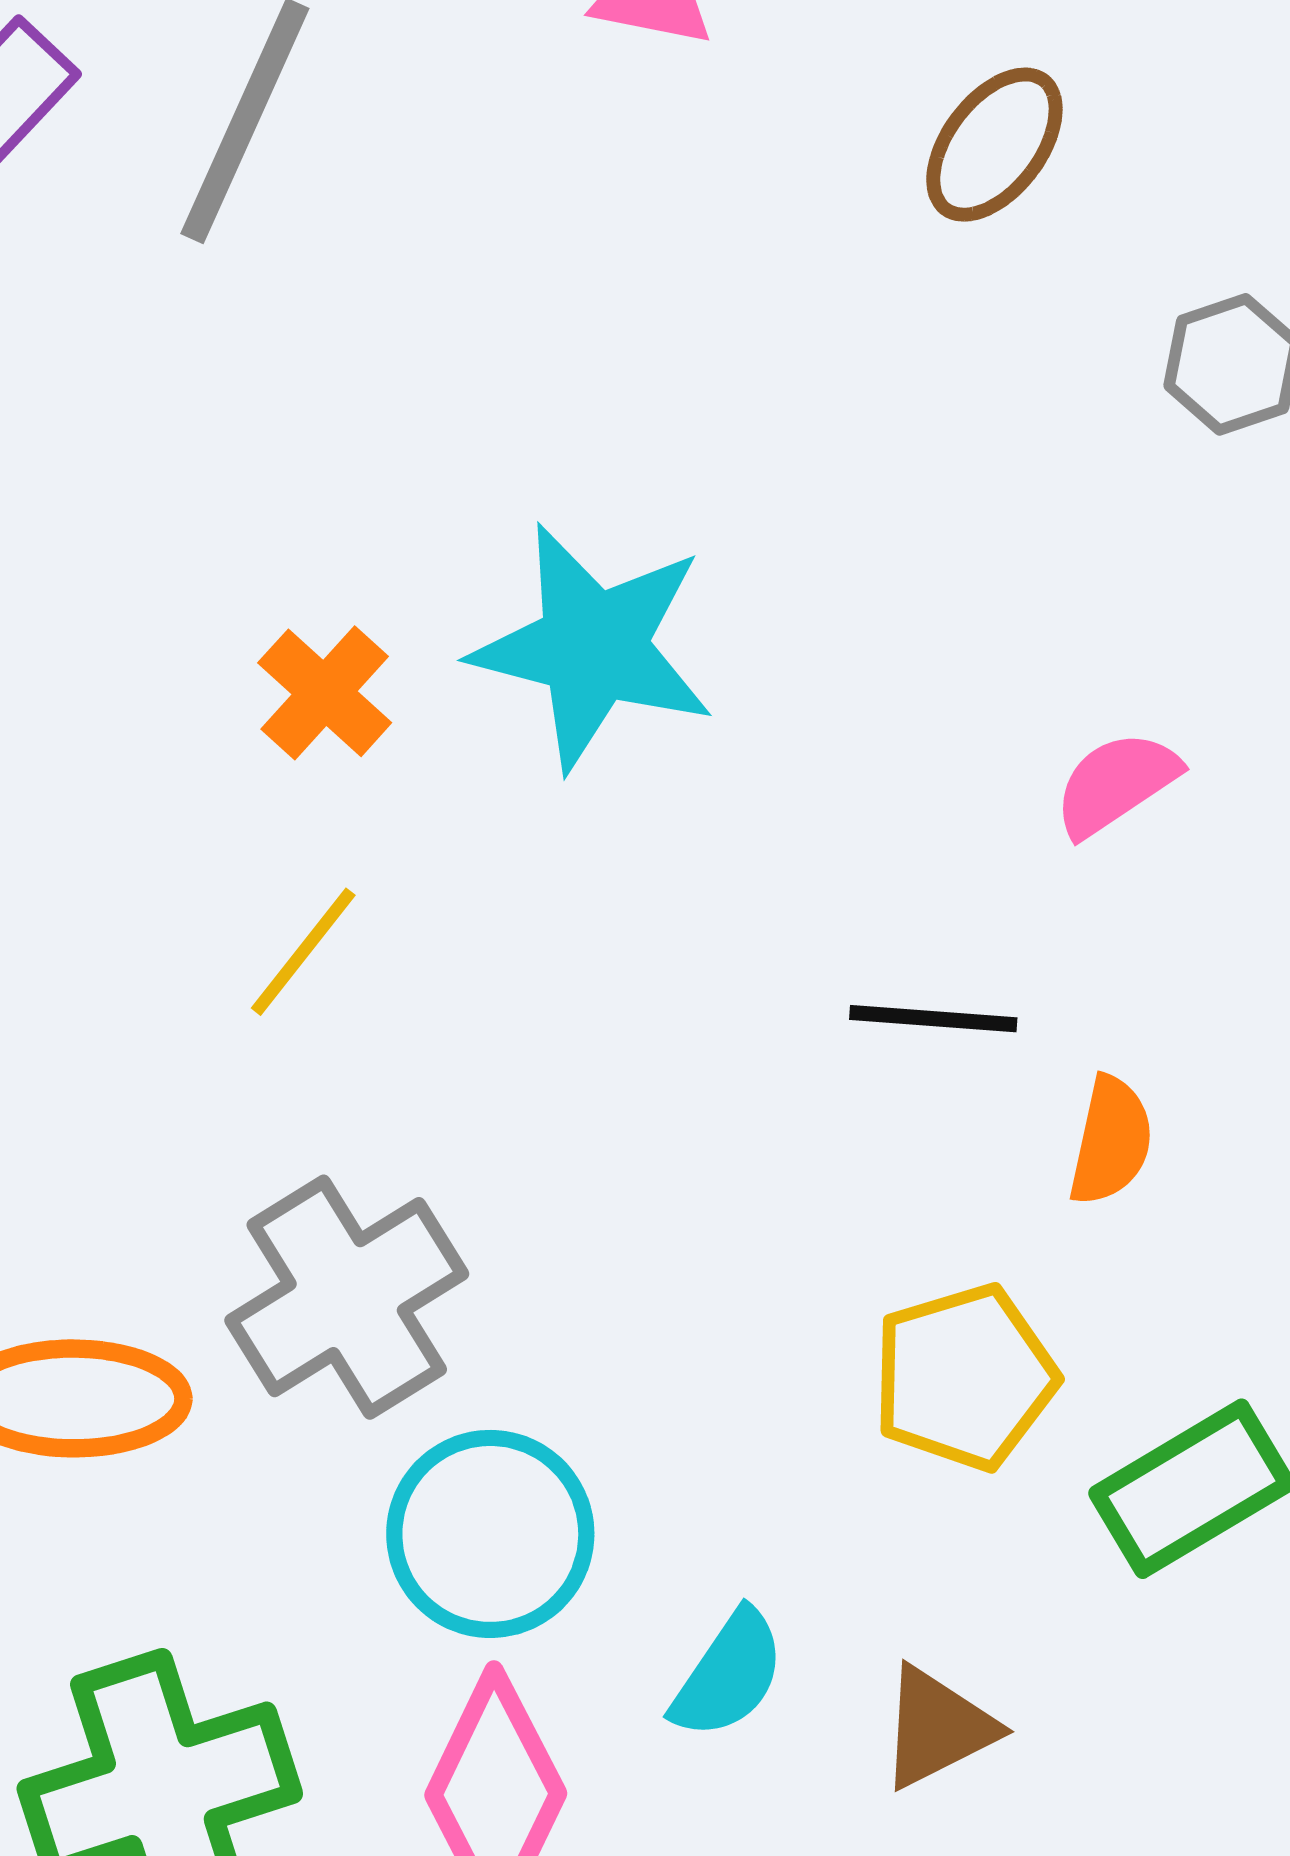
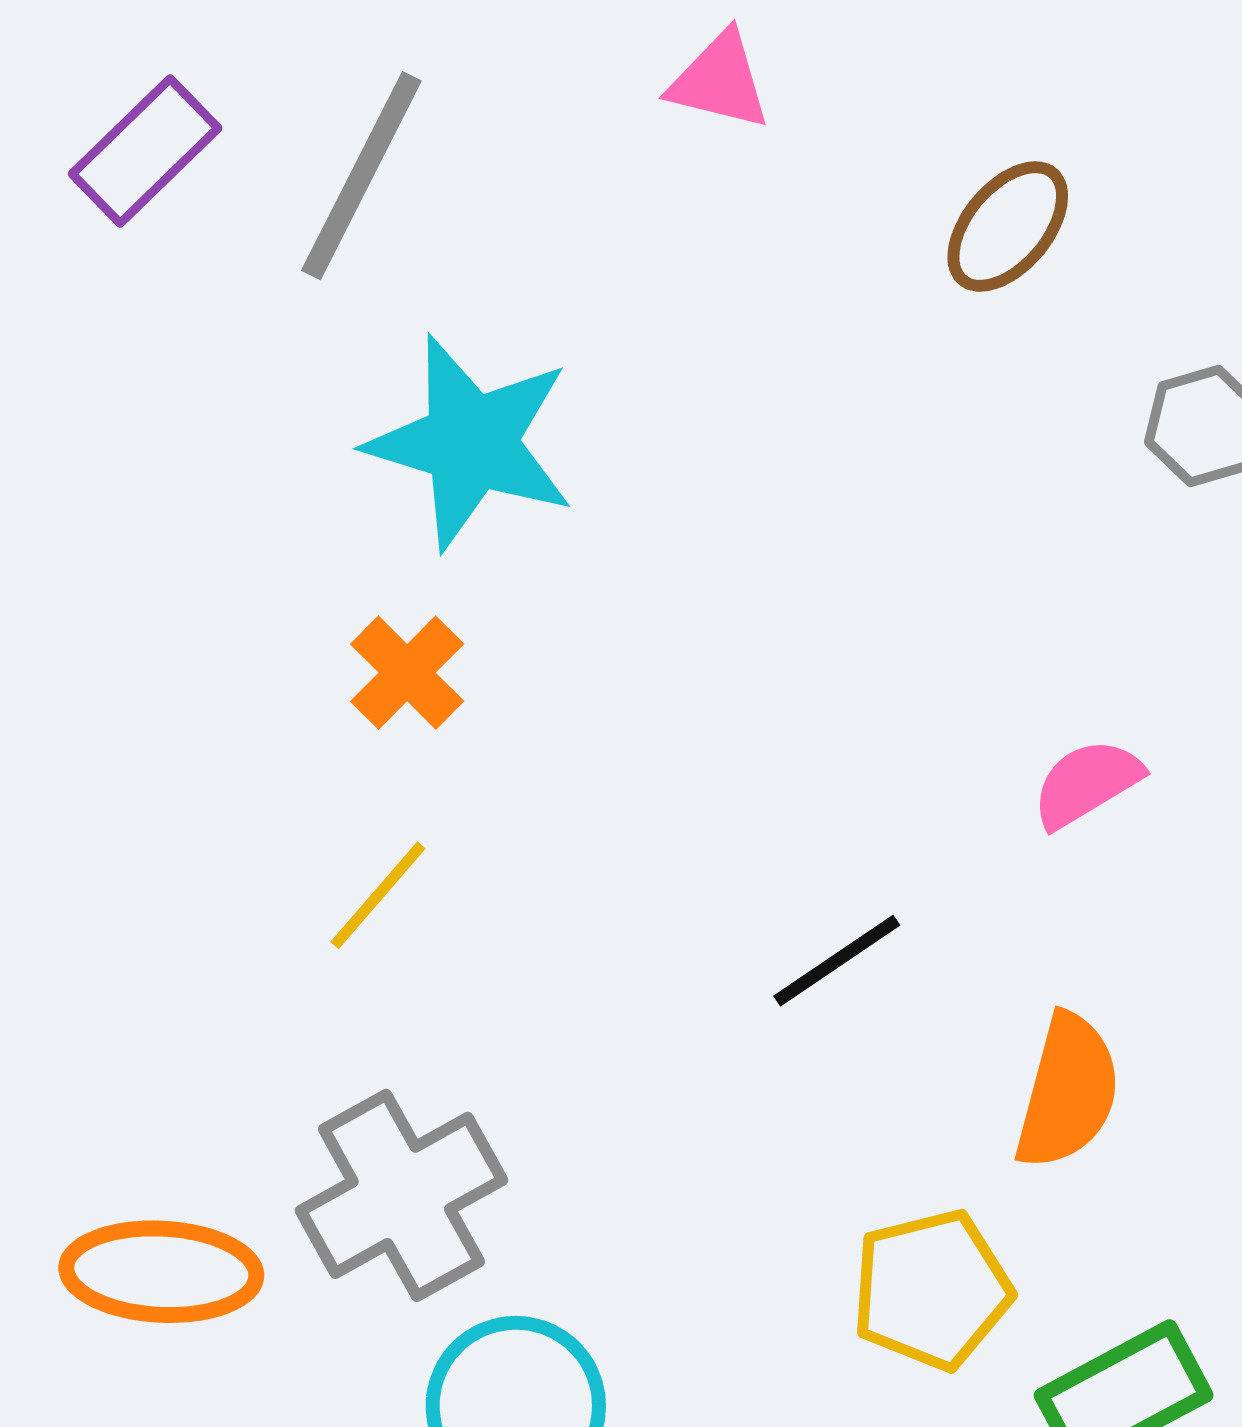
cyan star: (593, 647) -> (471, 442), moved
black line: (933, 1019) -> (837, 961), moved, turned -41
orange semicircle: (1111, 1141) -> (1068, 1091), size x1.4

